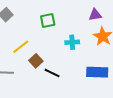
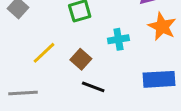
brown square: (36, 61) -> (81, 59), moved

